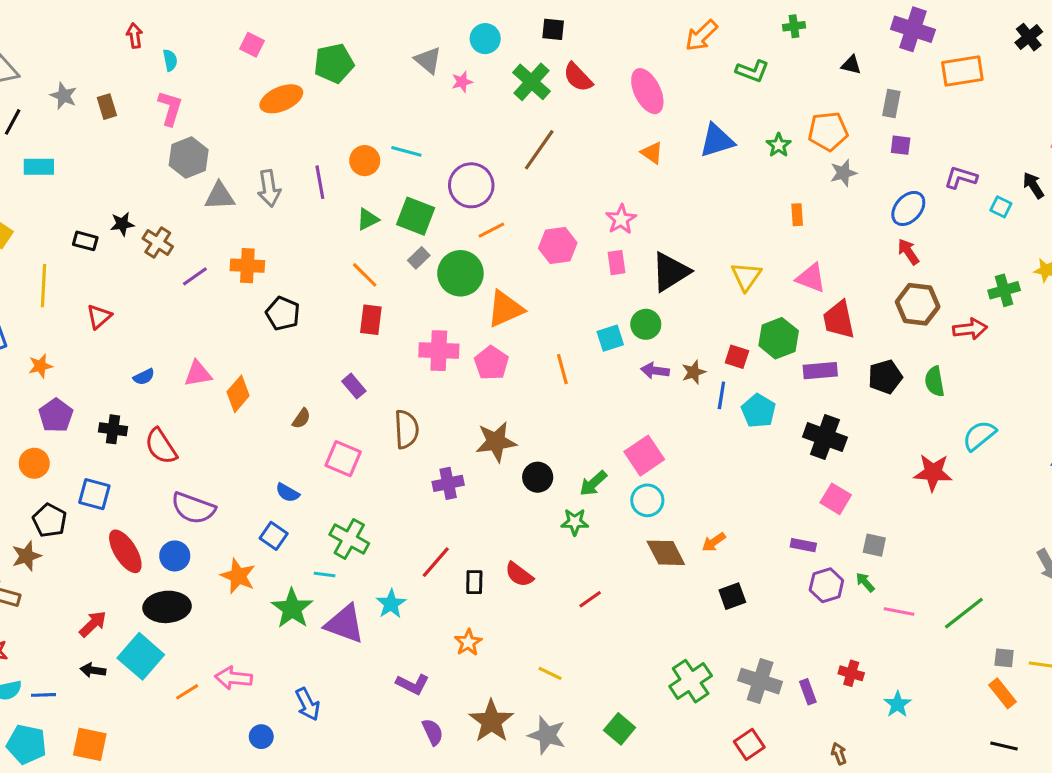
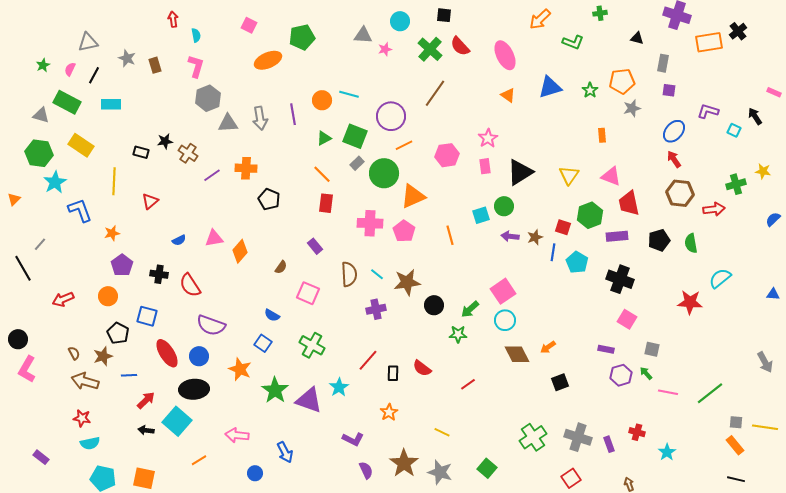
black cross: (1029, 37) -> (738, 31), moved
gray triangle: (428, 60) -> (363, 35), turned -36
cyan line: (325, 574) -> (377, 274), moved, turned 32
orange line: (187, 692) -> (199, 460), moved
blue line: (43, 695) -> (129, 375), moved

